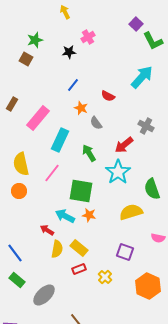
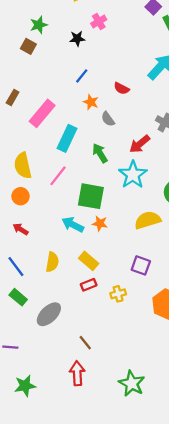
red arrow: (47, 230) -> (21, 229), moved
yellow semicircle: (57, 249) -> (52, 262), moved
yellow cross: (105, 277) -> (118, 294), turned 32

